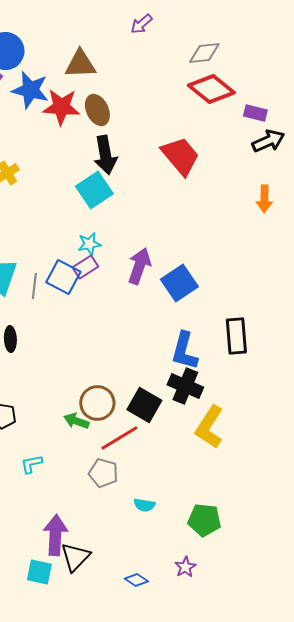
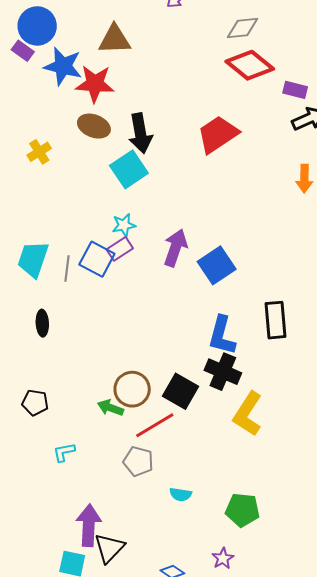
brown ellipse: (97, 110) -> (94, 126), moved, turned -44
red trapezoid: (180, 156) -> (218, 134), turned -84

